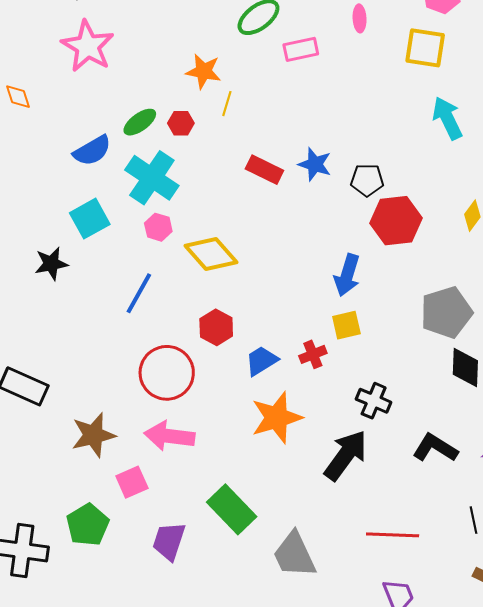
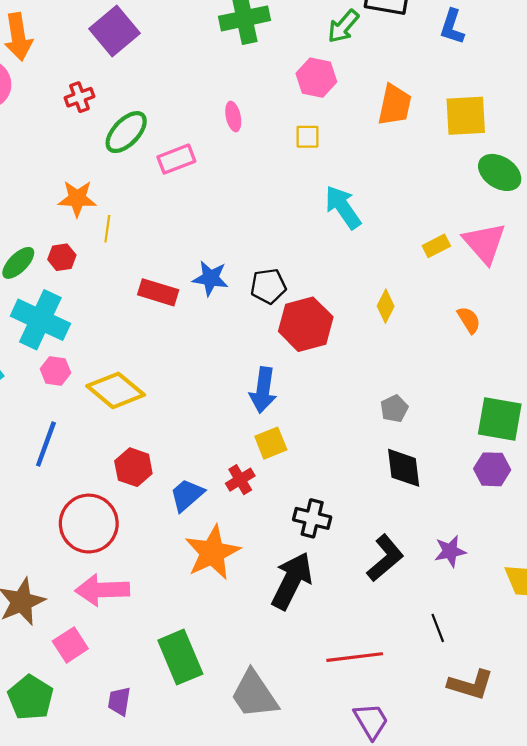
yellow square: (425, 48) -> (308, 137), size x0.6
gray pentagon: (446, 312) -> (394, 409), moved, size x0.5
black L-shape: (435, 448) -> (385, 558), turned 117
green rectangle: (232, 509) -> (180, 657), turned 30
purple trapezoid: (169, 541) -> (119, 701), size x0.7

